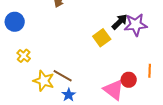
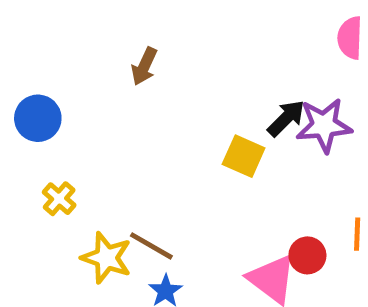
yellow square: (102, 38) -> (244, 156), turned -30

